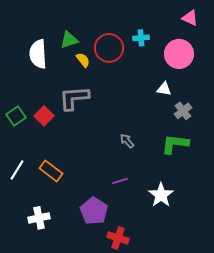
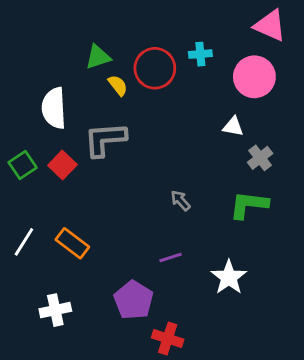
pink triangle: (190, 18) -> (270, 26), size x1.4
white semicircle: (38, 54) -> (54, 108), moved

